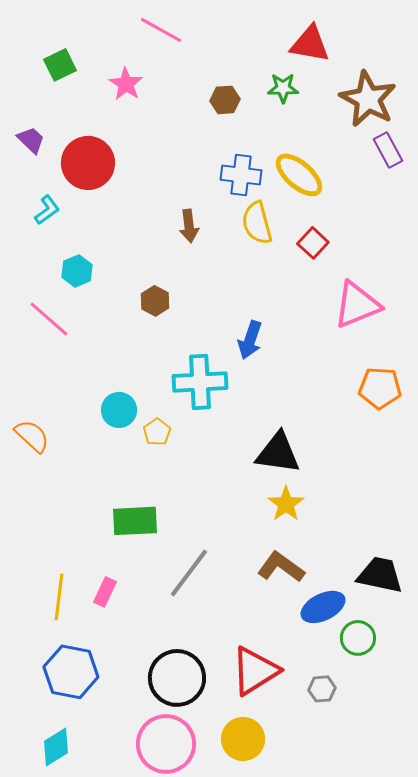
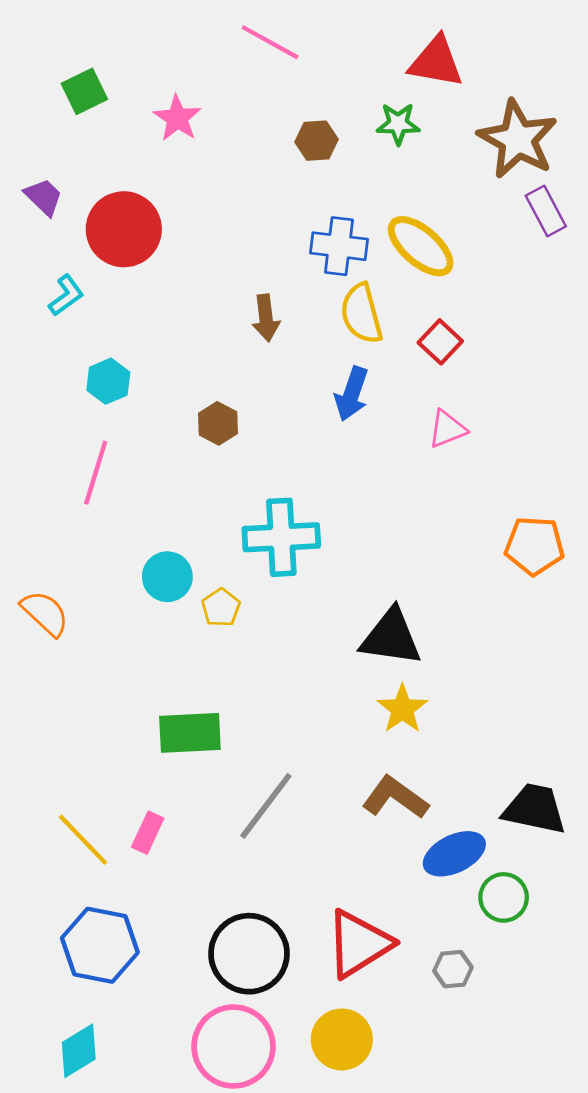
pink line: (161, 30) -> (270, 42), moved
pink triangle: (357, 305) -> (447, 429), moved, size x0.6
pink line: (49, 319) -> (96, 473), moved, turned 66
blue arrow: (250, 340) -> (352, 394), moved
yellow line: (59, 597) -> (83, 840), turned -51

